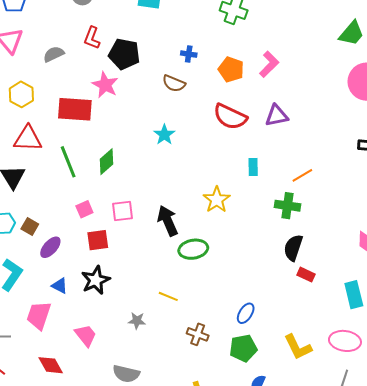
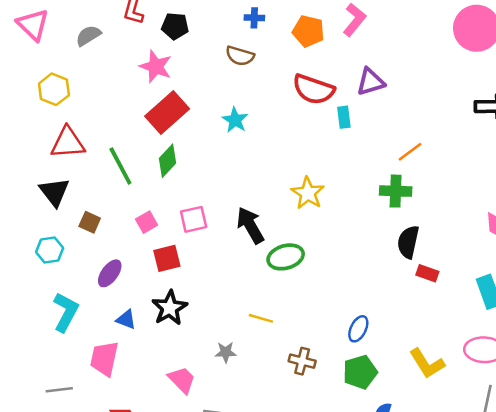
black pentagon: (124, 54) -> (175, 26), size x0.7
red rectangle: (75, 109) -> (167, 113), moved, turned -40
cyan rectangle: (253, 167) -> (344, 117), moved
brown square: (30, 227) -> (90, 222), moved
pink trapezoid: (86, 335) -> (182, 380), moved

